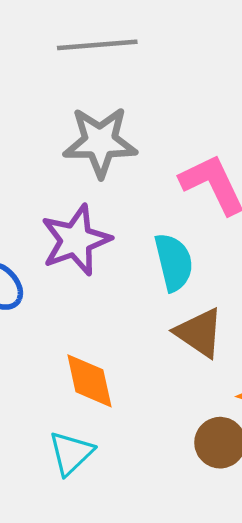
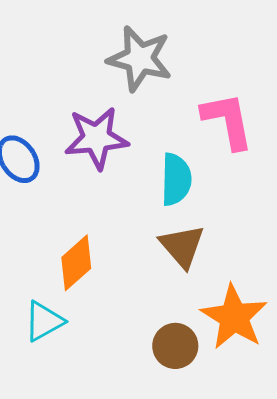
orange diamond: (89, 381) -> (76, 263), turned 46

